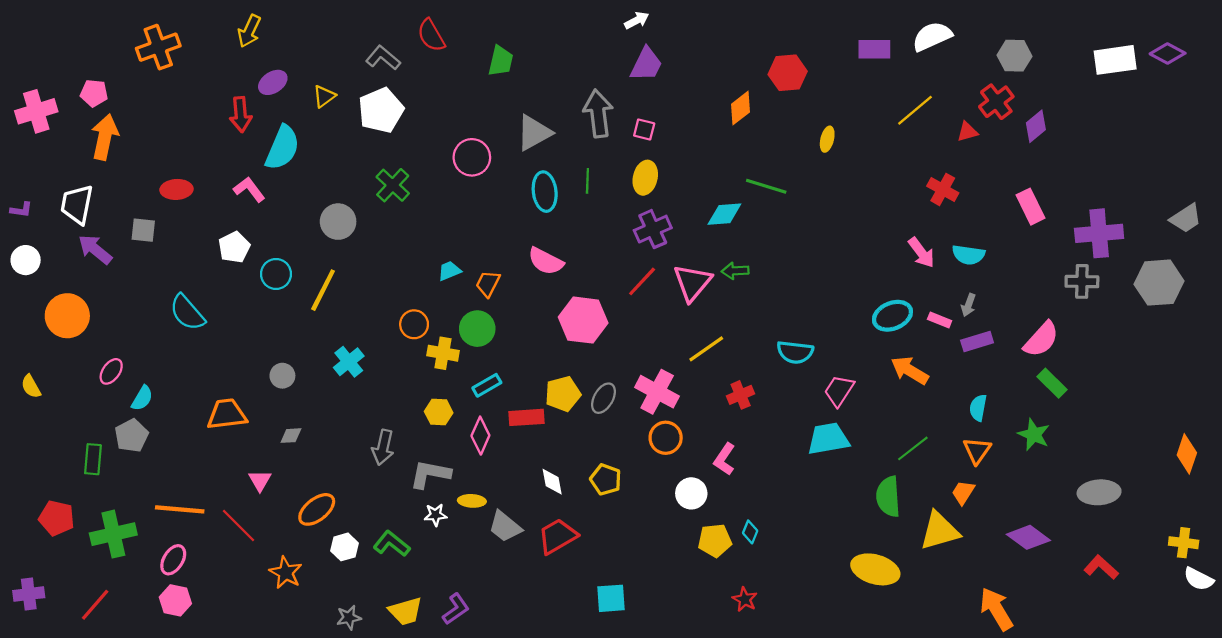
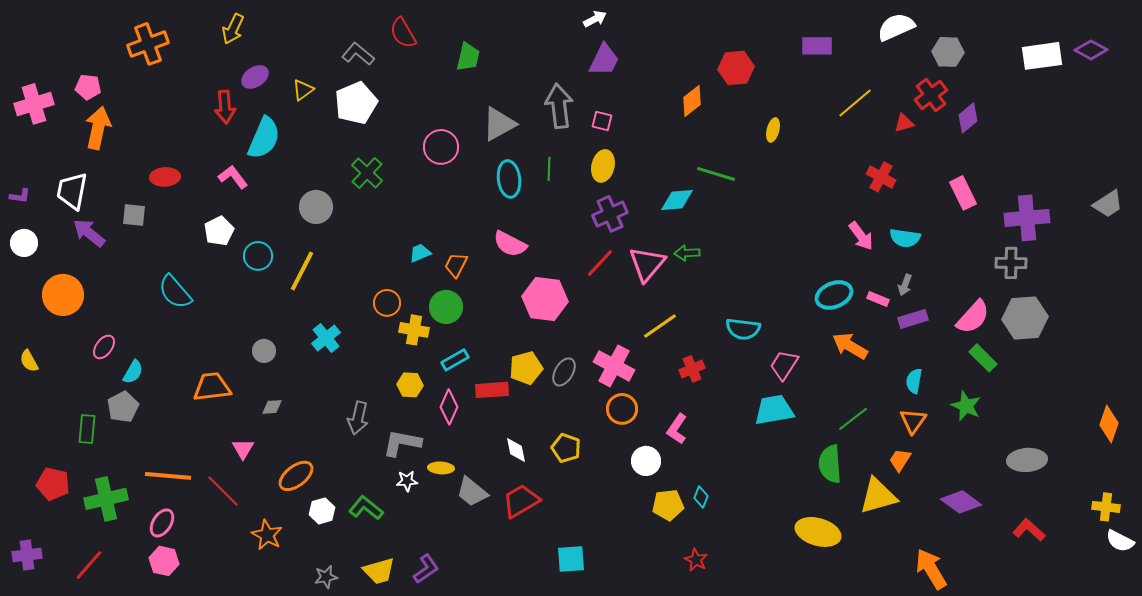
white semicircle: (932, 36) -> (896, 27), moved
gray hexagon: (1159, 283) -> (1025, 318), moved

